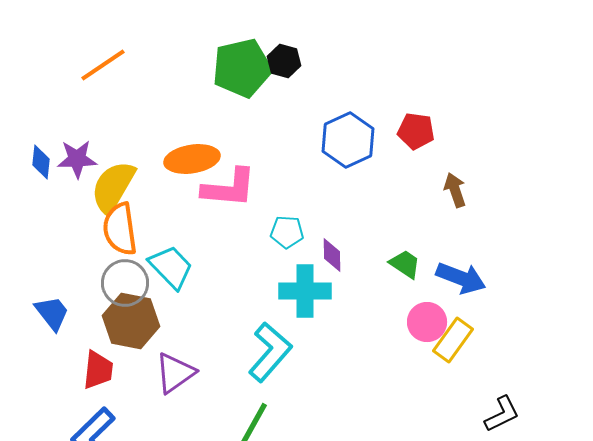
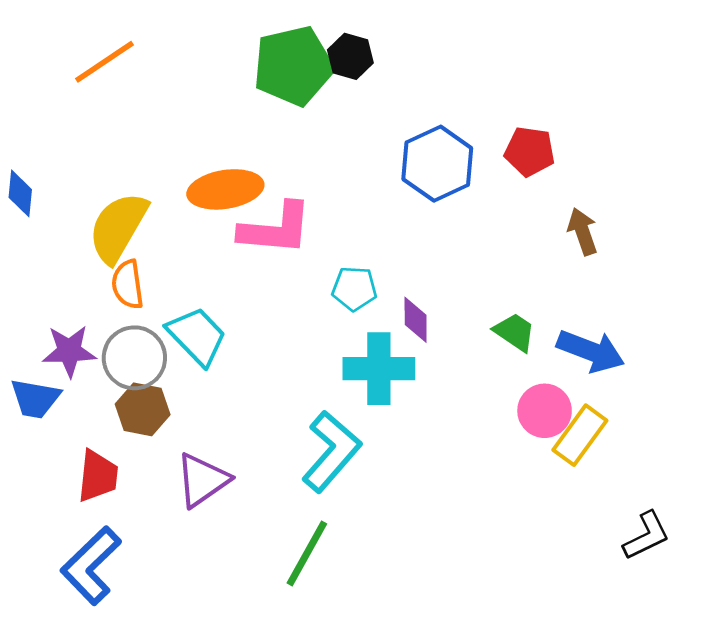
purple star: (77, 159) -> (69, 351), moved
orange semicircle: (120, 229) -> (128, 284), size x0.7
blue trapezoid: (52, 313) -> (35, 399), turned 138
brown hexagon: (131, 321) -> (143, 409), size x0.7

